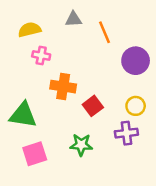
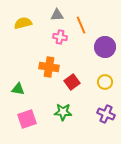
pink cross: (41, 56) -> (60, 37), moved
green triangle: (23, 115) -> (18, 89), size x0.6
purple cross: (126, 133) -> (106, 114), moved, turned 30

